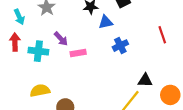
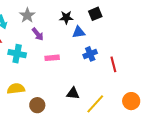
red line: (162, 35) -> (113, 64), moved
purple arrow: (61, 39) -> (38, 34), moved
black triangle: (145, 80) -> (73, 93), moved

